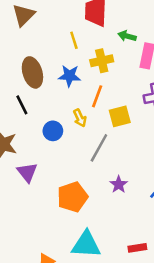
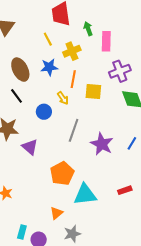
green arrow: (127, 36) -> (88, 29), turned 64
yellow square: (120, 116) -> (93, 92), turned 30
gray line: (99, 148) -> (74, 130), moved
purple star: (119, 184) -> (102, 144), size x1.6
orange pentagon: (73, 197) -> (62, 173), moved

